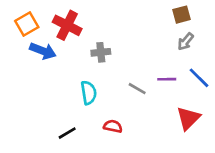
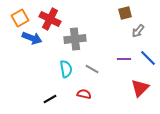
brown square: (182, 15) -> (125, 13), moved
gray cross: (101, 52) -> (75, 39), size x1.5
gray line: (137, 89) -> (92, 69), moved

